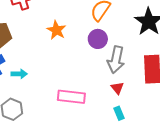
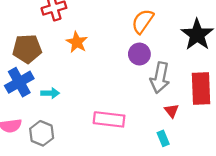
orange star: (56, 30) -> (77, 42), moved
red triangle: (117, 88) -> (171, 111), moved

